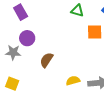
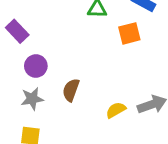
gray star: (13, 52) -> (32, 99), moved

